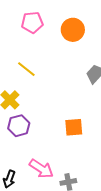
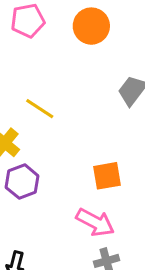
yellow line: (26, 69) -> (40, 109), moved
pink arrow: (41, 169) -> (95, 222), moved

